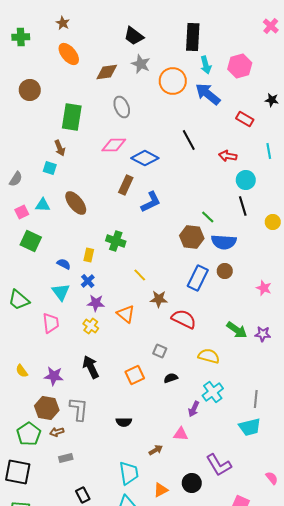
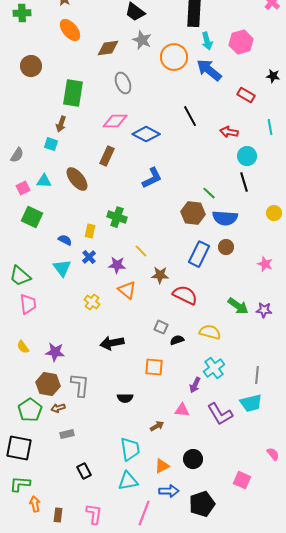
brown arrow: (60, 148) -> (61, 124), turned 42
brown rectangle: (126, 185) -> (107, 156), moved
yellow circle: (273, 222) -> (274, 213), moved
purple star: (96, 303) -> (117, 265), moved
pink trapezoid: (51, 323) -> (28, 304), moved
black arrow: (91, 367) -> (112, 343), moved, turned -75
orange square: (135, 375) -> (154, 367), moved, turned 30
black semicircle: (171, 378) -> (177, 340), moved
purple L-shape: (219, 465) -> (220, 414), moved

